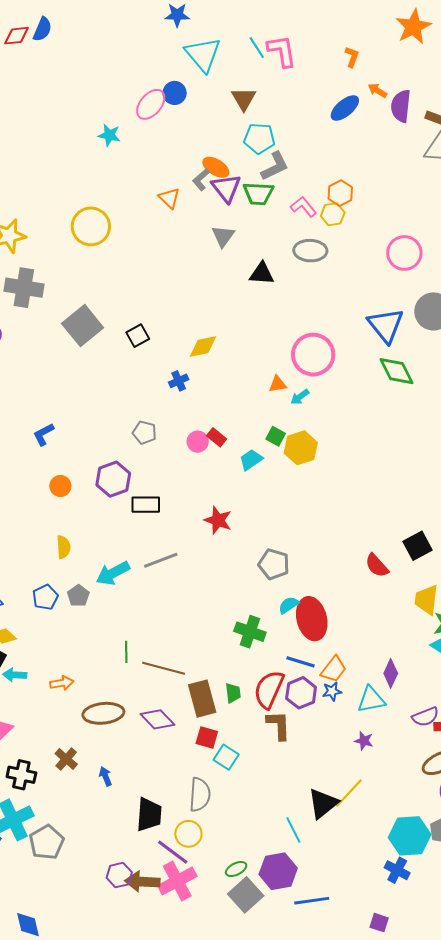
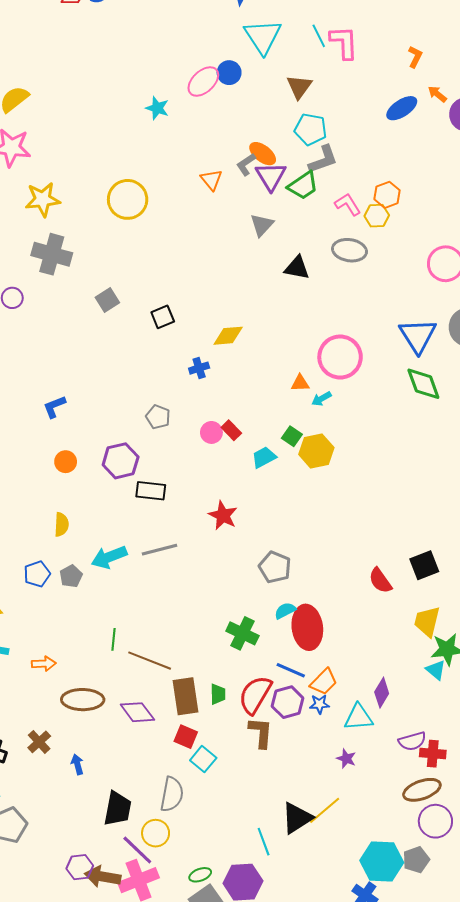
green trapezoid: (258, 194) -> (303, 186), turned -44
gray square: (83, 326) -> (107, 300), size x0.6

